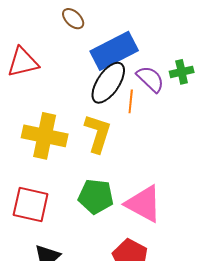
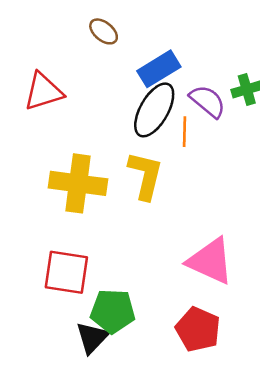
blue rectangle: (114, 51) -> (159, 69), size x0.7
green pentagon: (96, 196) -> (113, 311), moved

